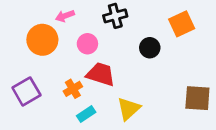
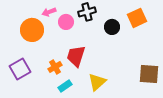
pink circle: (87, 44) -> (66, 22), moved
black circle: (150, 48) -> (112, 27), moved
red trapezoid: (101, 74) -> (76, 56), turned -90

